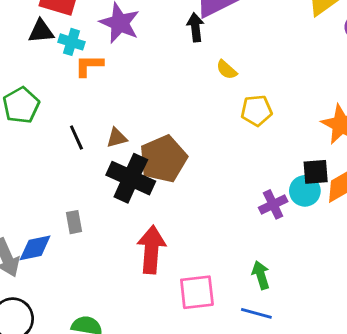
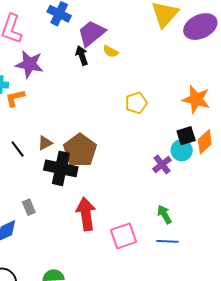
yellow semicircle: (227, 70) -> (111, 51), moved

